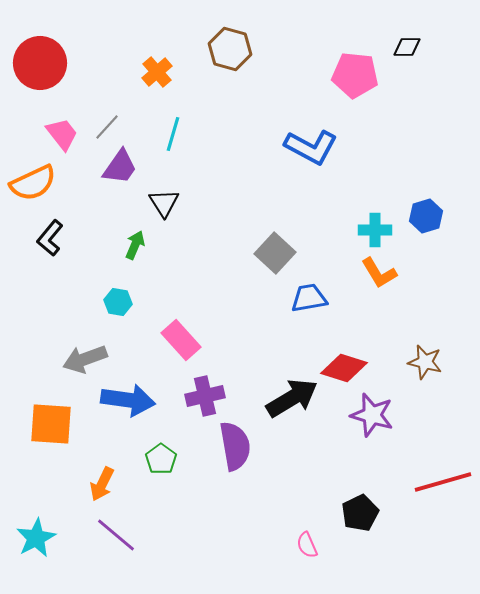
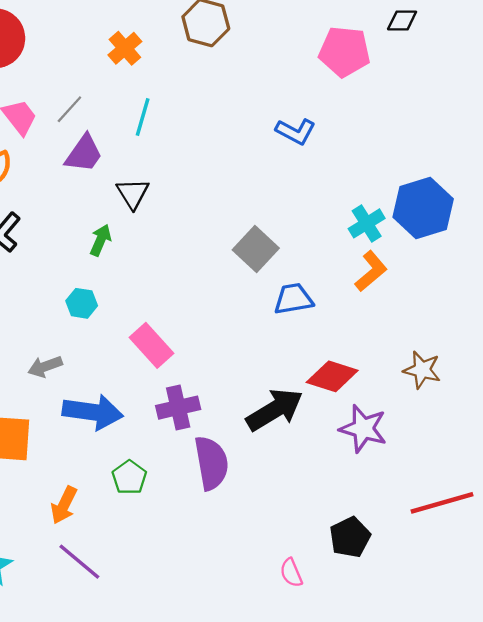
blue L-shape: (311, 147) -> (296, 131), size x0.7
blue hexagon: (426, 216) -> (423, 208), size x1.6
cyan cross: (375, 230) -> (367, 223), turned -32
orange L-shape: (379, 273) -> (371, 271), turned -99
gray arrow: (85, 359) -> (45, 366), size x0.7

